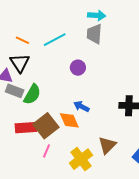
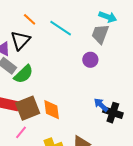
cyan line: (55, 40) -> (61, 28), turned 45
purple circle: (78, 68) -> (90, 60), moved
blue arrow: (81, 106) -> (101, 105), moved

